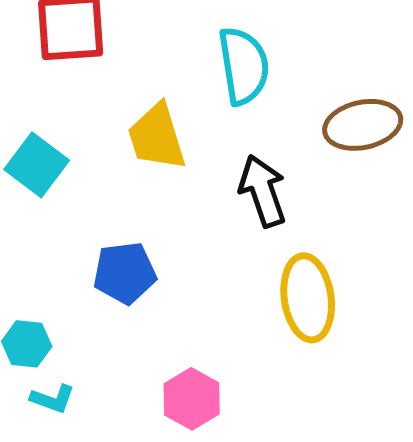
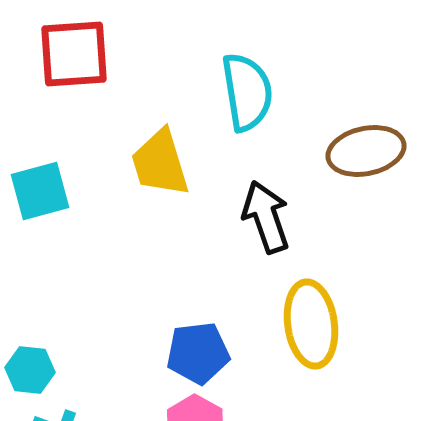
cyan square: (37, 165) -> (40, 191), turned 38
blue pentagon: (125, 273) -> (198, 353), moved

